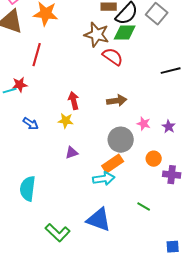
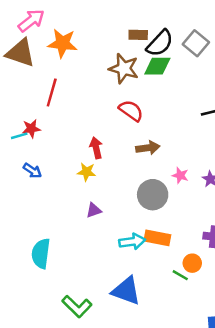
red semicircle: (113, 57) -> (131, 111), moved
blue arrow: (31, 124) -> (32, 171), moved
orange circle: (154, 159) -> (192, 263), moved
orange rectangle: (113, 164) -> (157, 238), moved, turned 45

